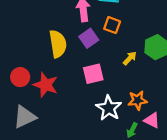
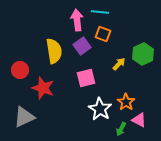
red circle: (20, 77) -> (20, 70), moved
orange star: (138, 100) -> (126, 102), turned -30

